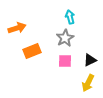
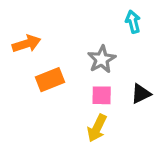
cyan arrow: (70, 17) -> (133, 22), moved
yellow arrow: (88, 83) -> (97, 128), moved

